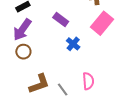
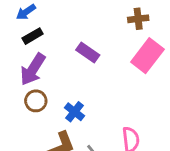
blue cross: (73, 44) -> (75, 112), moved

